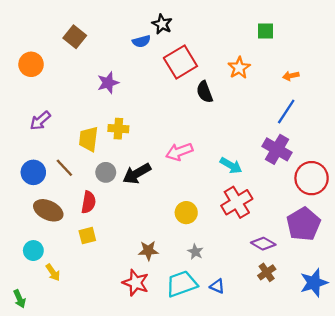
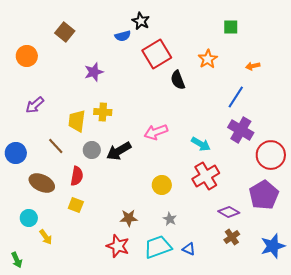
blue line: (286, 111) -> (236, 97), moved
blue circle: (33, 172) -> (16, 153), moved
yellow square: (87, 236) -> (76, 205), turned 35

